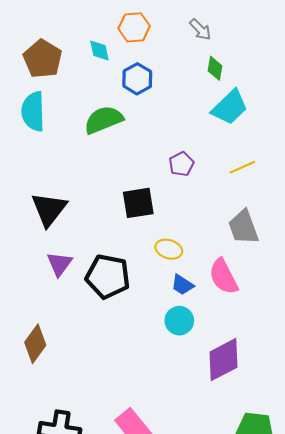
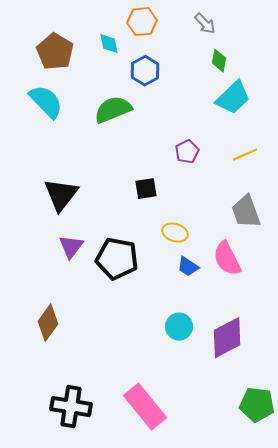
cyan semicircle: (33, 111) -> (46, 102), turned 138
black square: (138, 203) -> (146, 189), size x0.7
cyan circle: (179, 321) -> (179, 327), moved

